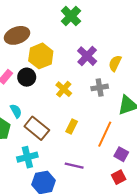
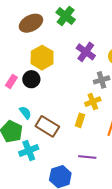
brown ellipse: (17, 35) -> (31, 23), moved
yellow cross: (64, 89) -> (93, 102), moved, turned 35
cyan cross: (27, 157) -> (29, 151), moved

